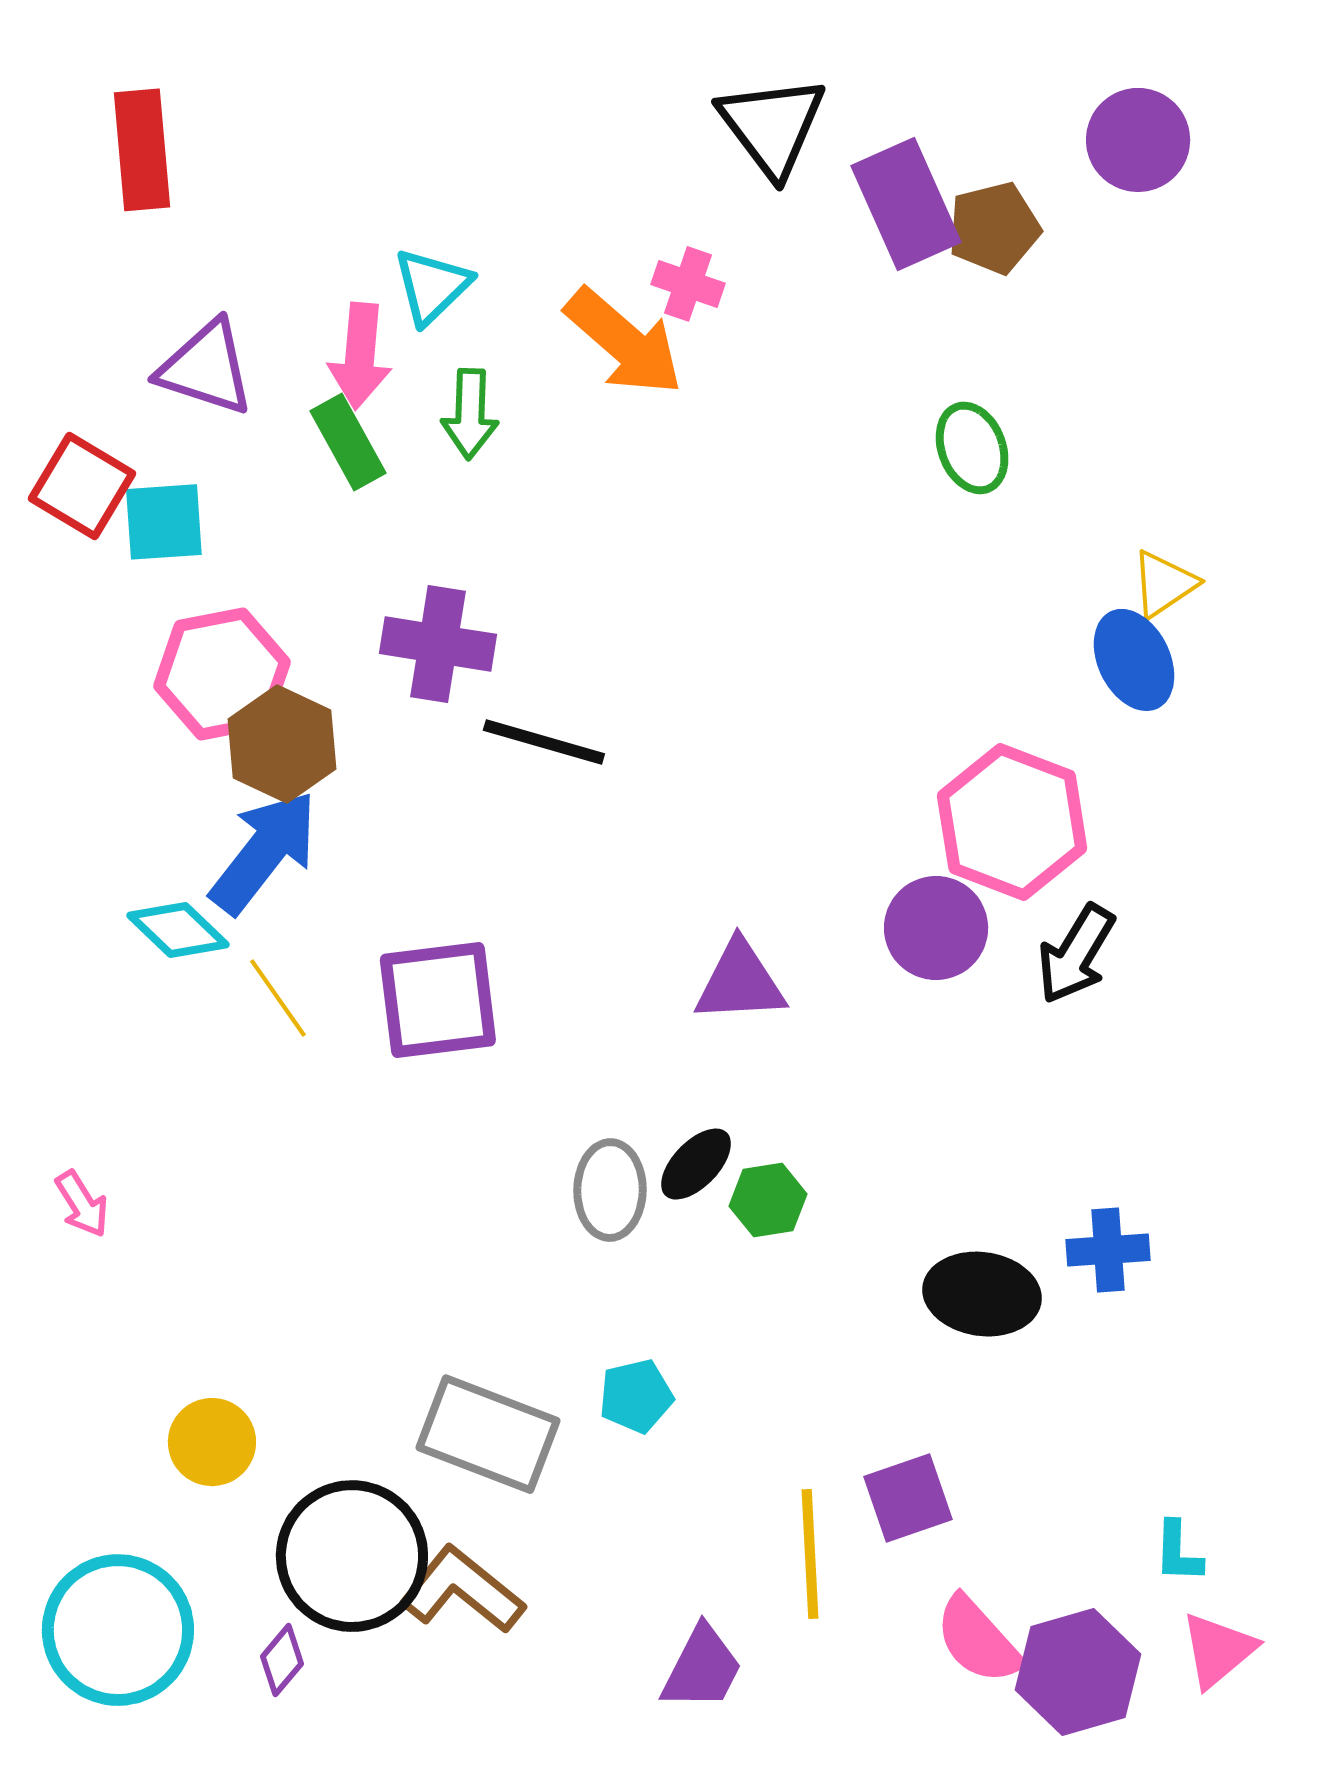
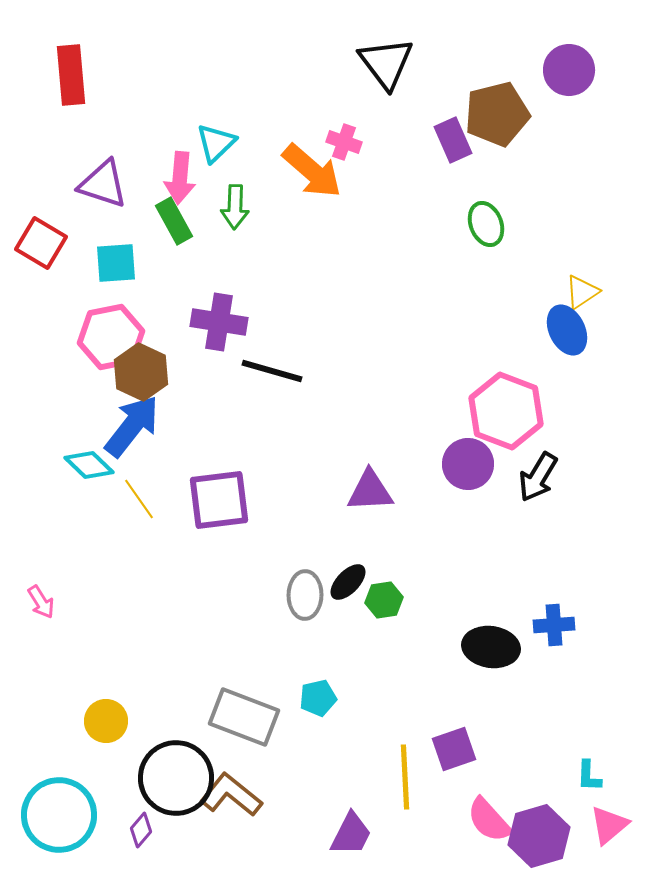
purple rectangle: (906, 204) -> (453, 140), moved, size x0.7
brown pentagon: (994, 228) -> (497, 114), size x1.4
cyan square: (164, 522) -> (116, 263), moved

